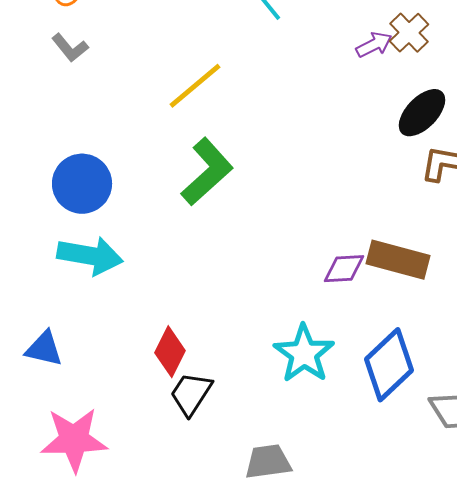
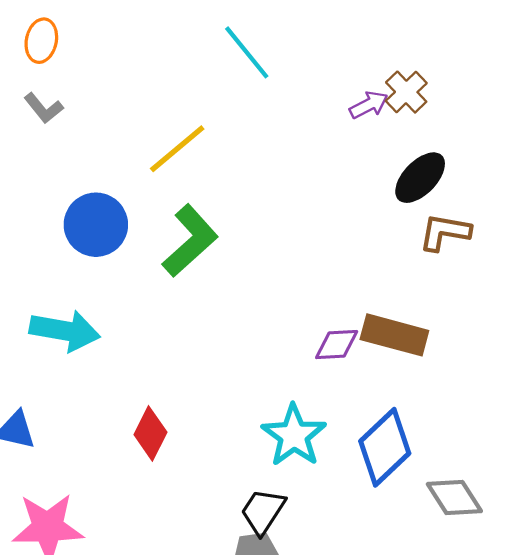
blue circle: (82, 184) -> (96, 225), moved
black trapezoid: (191, 394) -> (263, 511), moved

